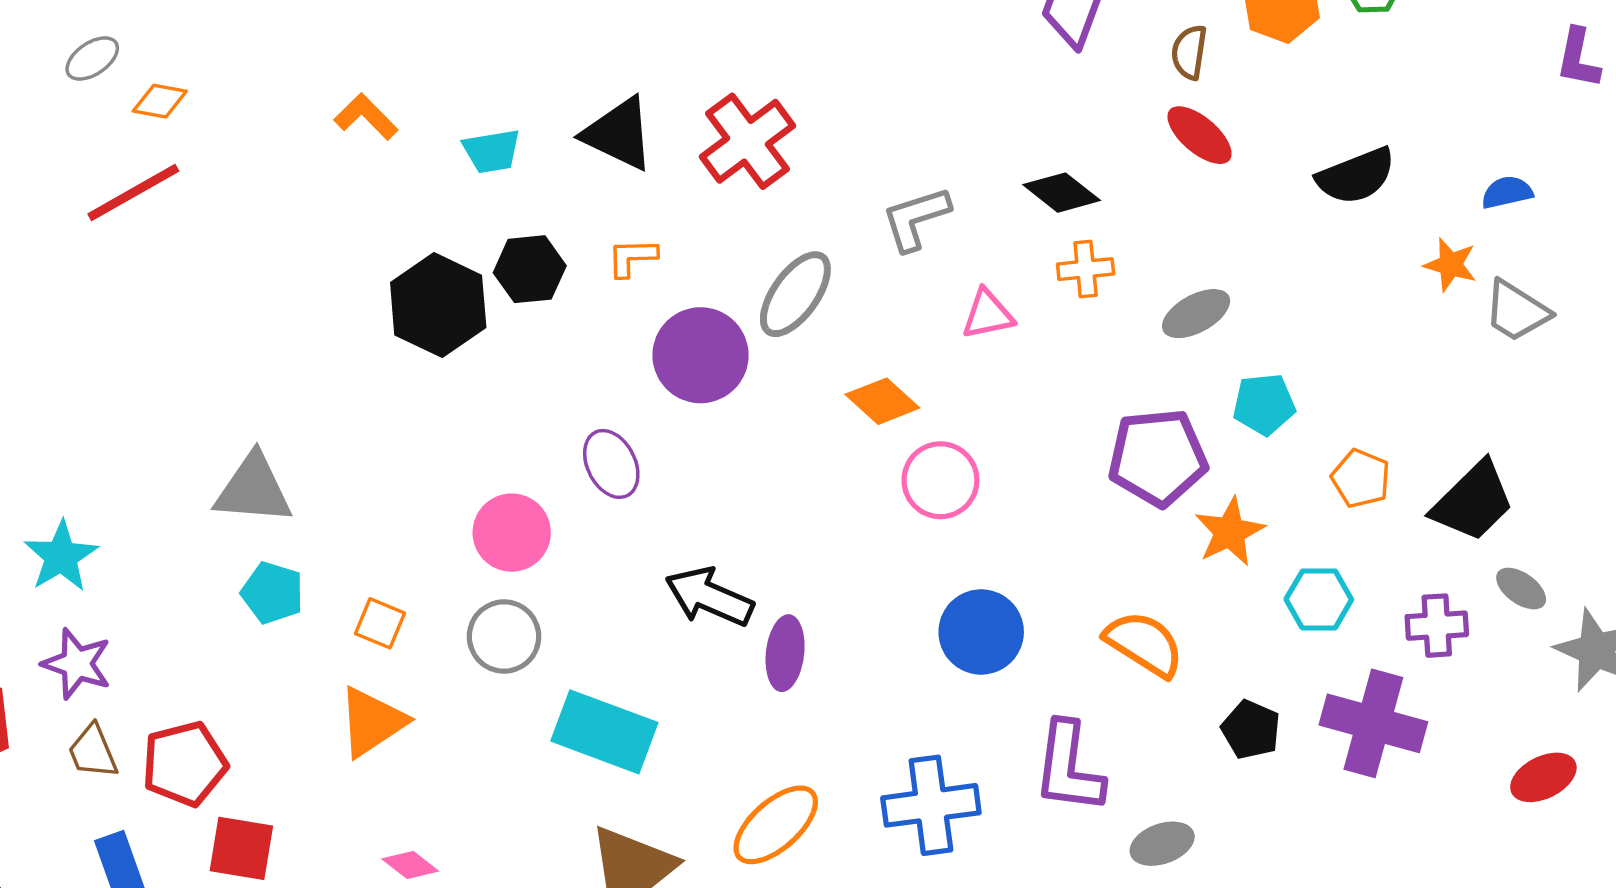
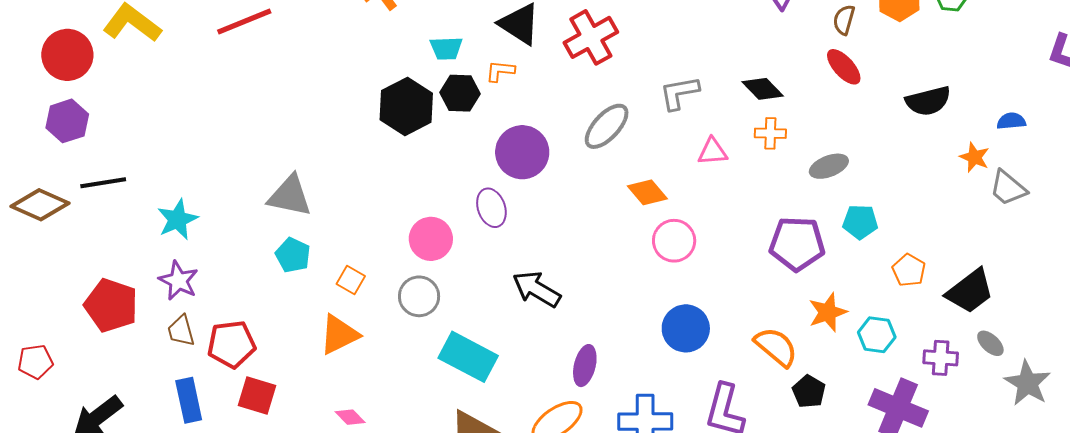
cyan trapezoid: (492, 151) -> (446, 48), moved
orange L-shape: (632, 257) -> (500, 71), moved
purple circle: (701, 355) -> (522, 152), moved
orange star: (1230, 532) -> (828, 312), moved
purple ellipse: (785, 653) -> (585, 366), moved
black pentagon: (1251, 730) -> (809, 391), moved

